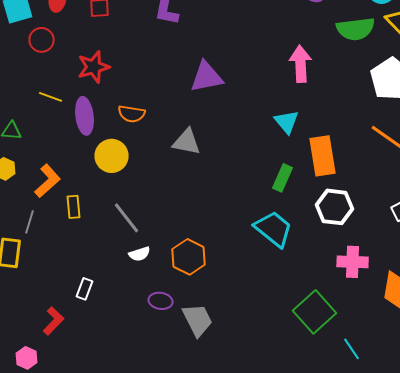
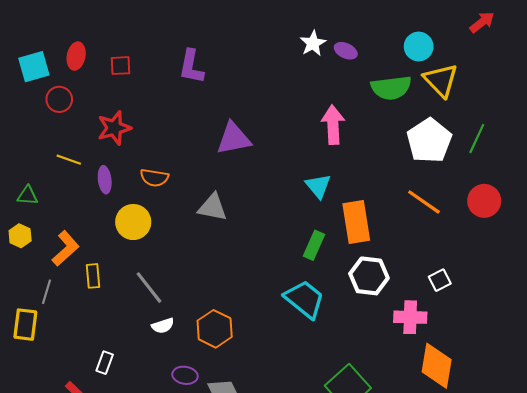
purple ellipse: (85, 116) -> (105, 180), size x0.7
pink cross: (353, 262) -> (410, 317), moved

